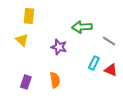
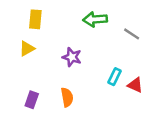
green arrow: (82, 27) -> (95, 19), moved
yellow triangle: (22, 40) -> (27, 49), turned 48
gray line: (109, 41) -> (132, 34), moved

